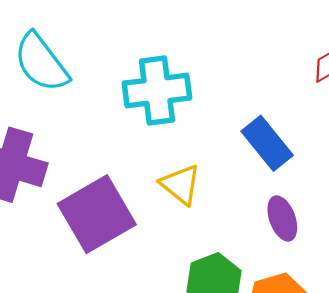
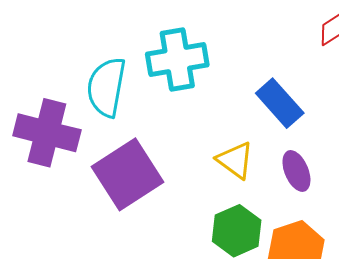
cyan semicircle: (41, 62) -> (106, 87), moved, turned 50
yellow triangle: (181, 185) -> (235, 160), moved

